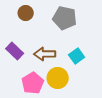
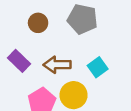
brown circle: (26, 13) -> (38, 23), moved

